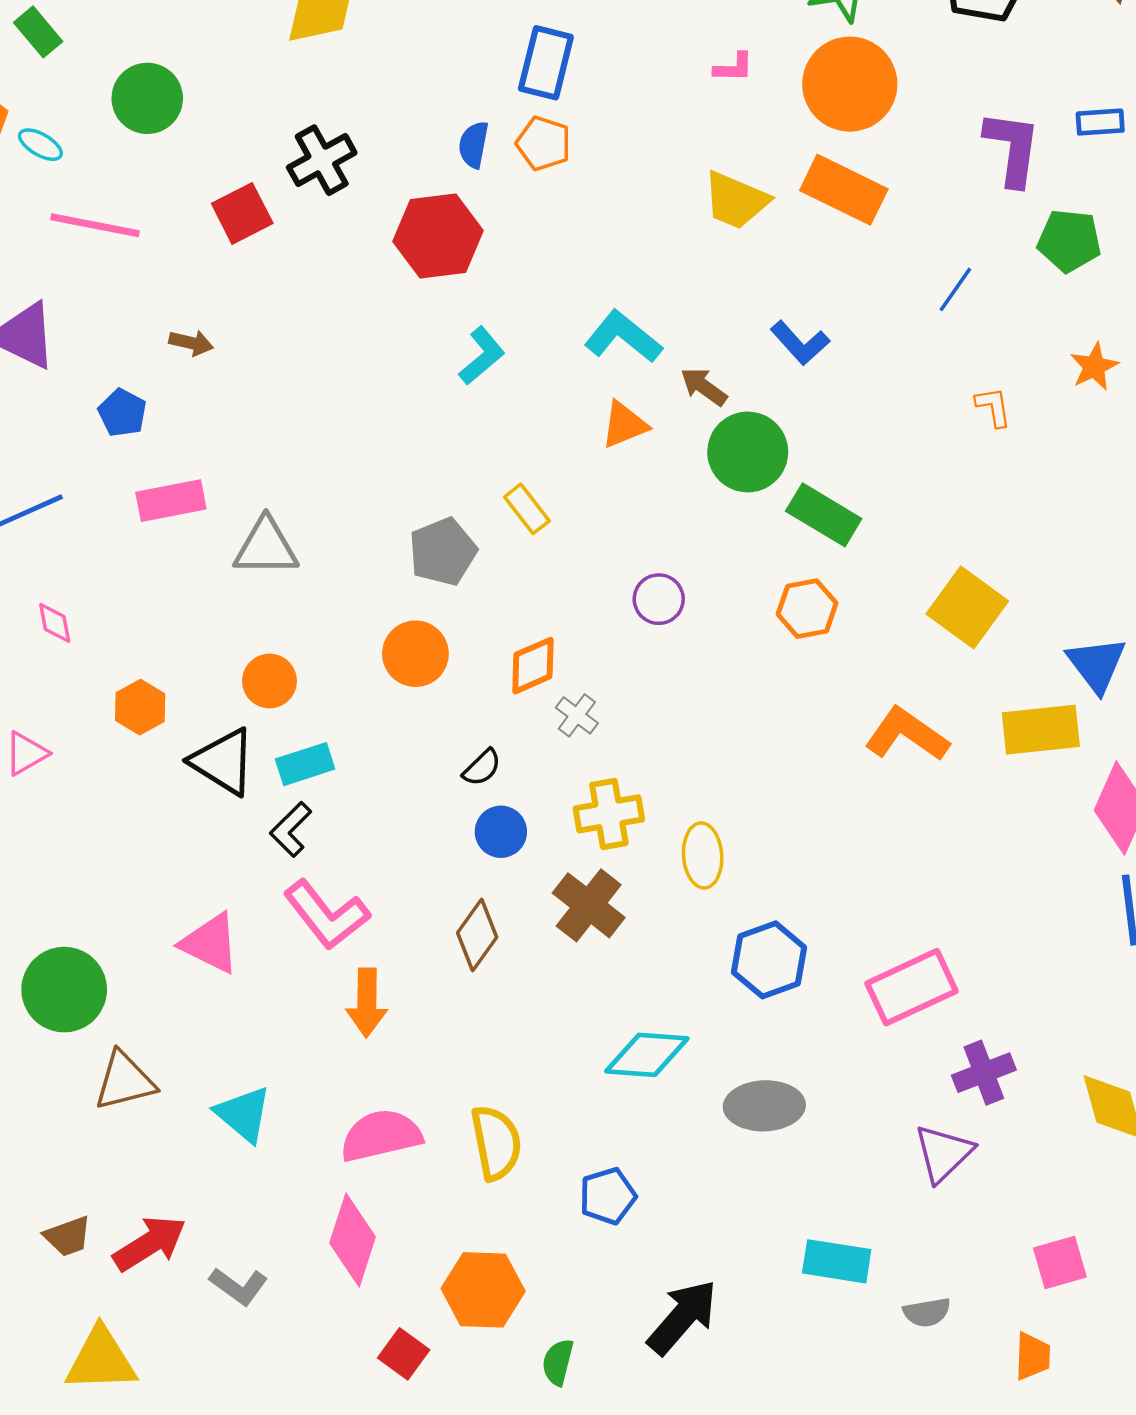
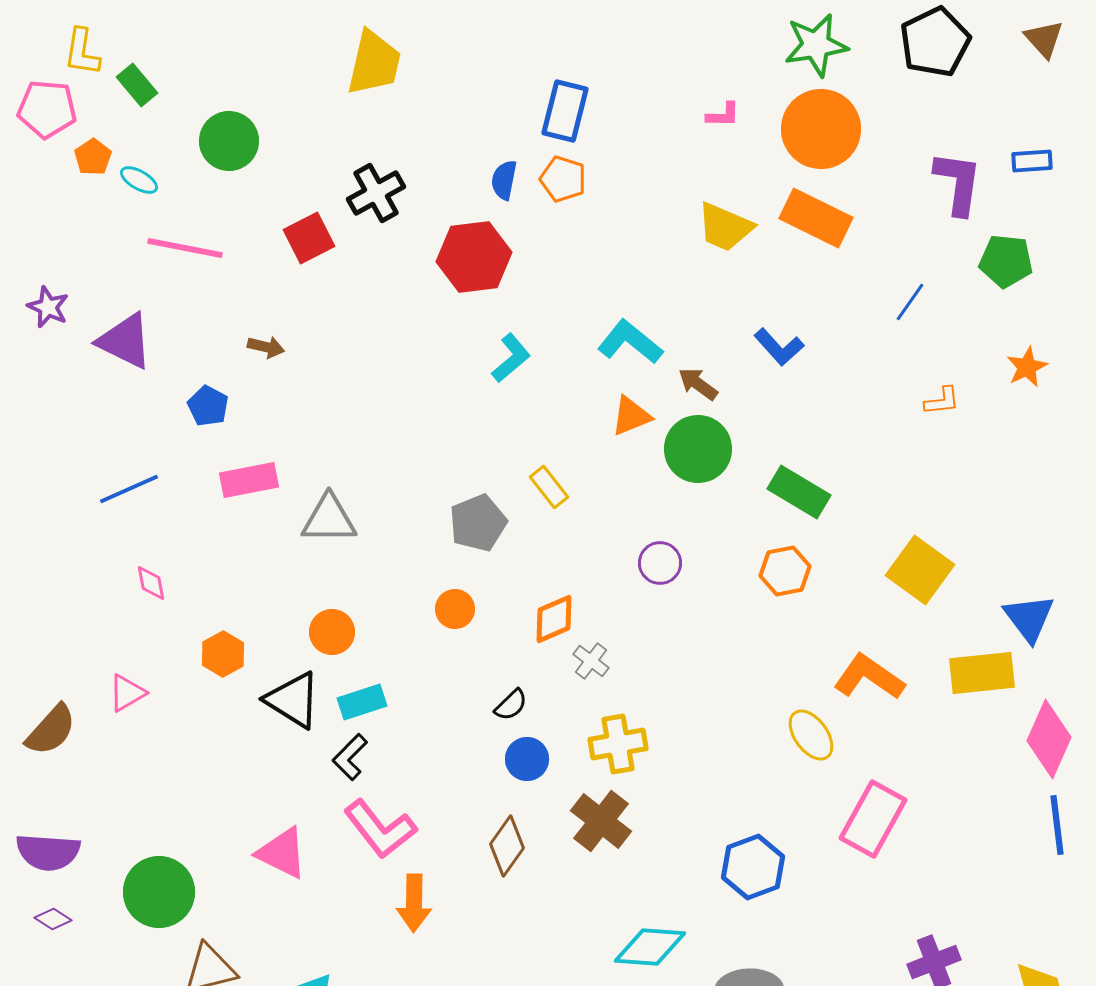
orange L-shape: (993, 407) -> (942, 401), turned 93
green circle: (748, 452) -> (698, 449), moved
orange circle: (415, 654) -> (455, 609), size x0.7
yellow ellipse: (703, 855) -> (811, 735), moved, turned -32
pink rectangle: (911, 987) -> (873, 819), moved, turned -36

